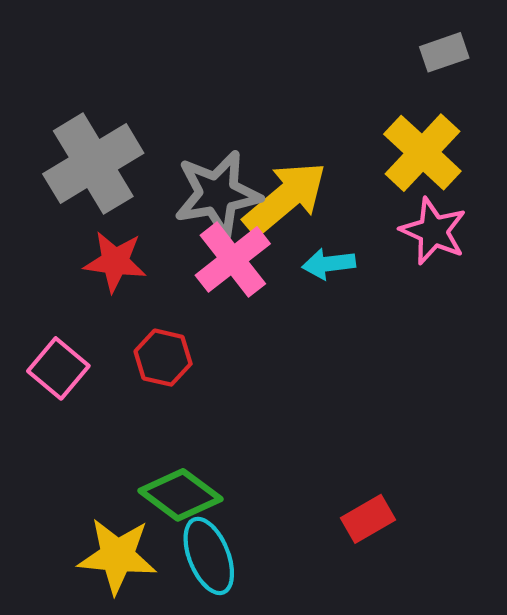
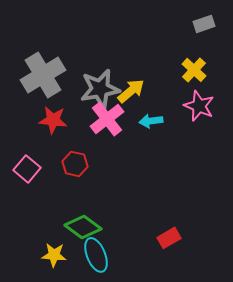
yellow cross: (422, 153) -> (194, 70), size x0.7
yellow arrow: (285, 198) -> (131, 91), size x0.7
yellow star: (117, 556) -> (54, 255), size x0.7

